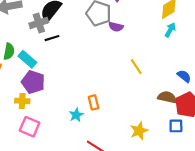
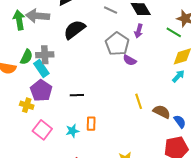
gray cross: (39, 23) -> (45, 55), moved
black line: (52, 38) -> (77, 95), moved
brown semicircle: (167, 97) -> (162, 112), moved
pink square: (30, 127) -> (42, 130), moved

